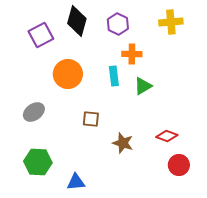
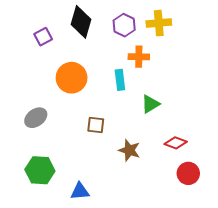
yellow cross: (171, 22) -> (159, 23), moved
purple square: (41, 35) -> (43, 37), size x0.7
green triangle: (143, 86) -> (150, 104), moved

